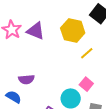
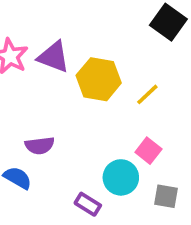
yellow hexagon: (73, 31) -> (99, 79), moved

